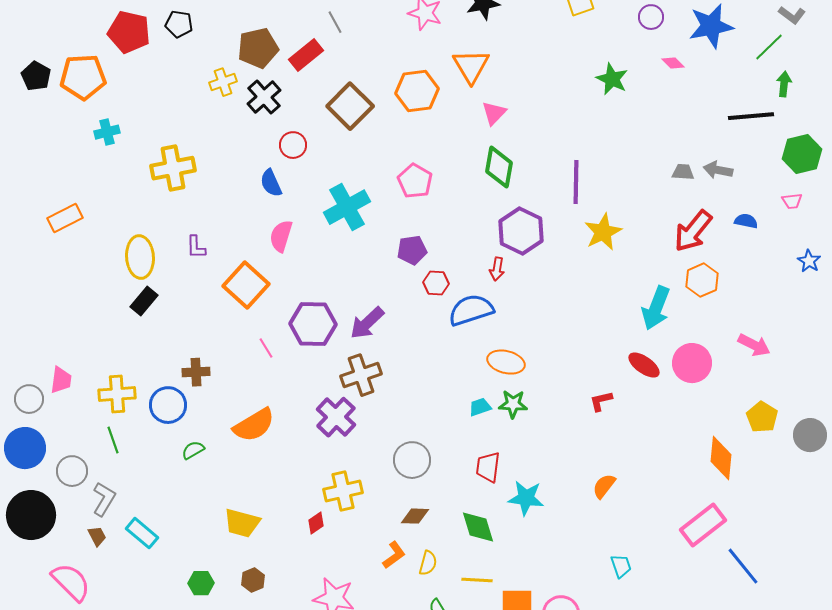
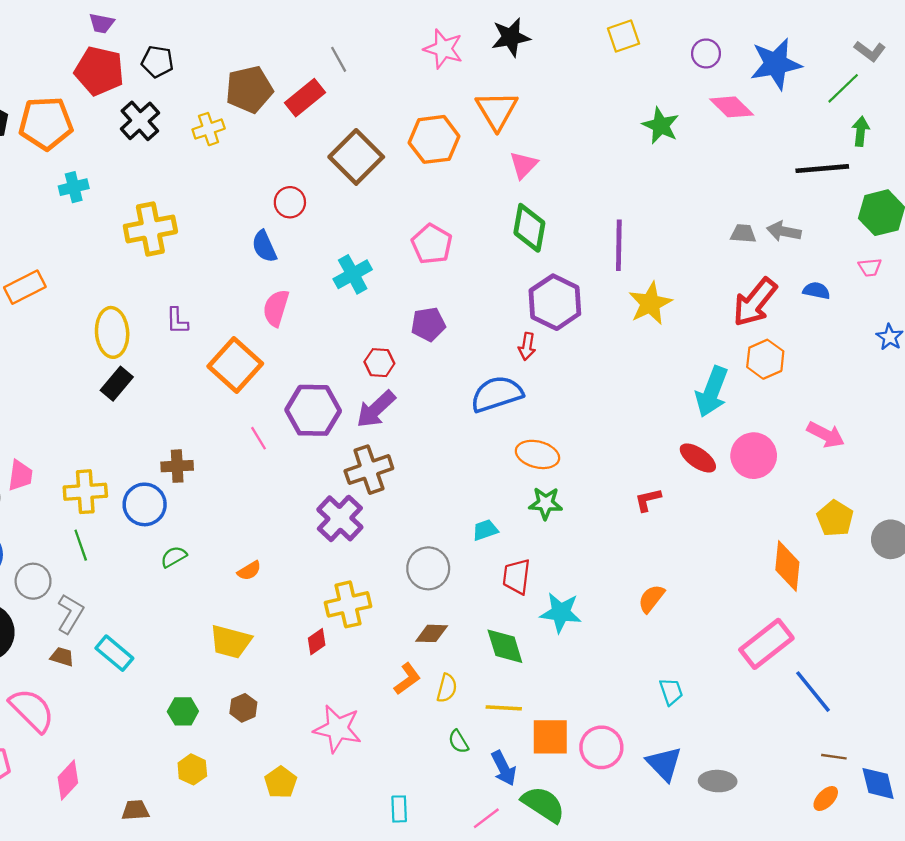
pink diamond: (673, 63) -> (732, 107), size x1.6
black cross: (264, 97) -> (140, 121), moved
cyan cross: (347, 207) -> (353, 274), size x0.7
red hexagon: (436, 283) -> (379, 363), moved
cyan trapezoid: (480, 407) -> (485, 530), moved
orange semicircle: (254, 425) -> (249, 571), moved, size x0.5
brown trapezoid: (97, 536) -> (62, 657), turned -45

